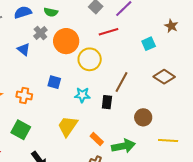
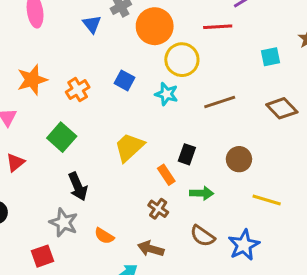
brown line: (121, 82) -> (220, 102), turned 30
orange cross: (24, 95) -> (78, 90), turned 35
cyan star: (82, 95) -> (167, 94), moved
black rectangle: (107, 102) -> (187, 154), moved
green arrow: (123, 146) -> (202, 193), size x0.7

